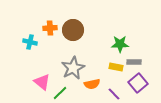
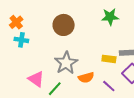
orange cross: (50, 28) -> (16, 22), moved, turned -32
green star: (120, 44) -> (110, 17), moved

